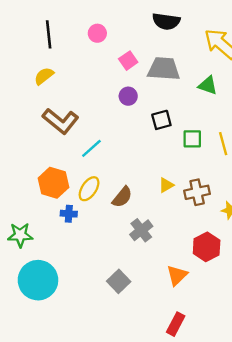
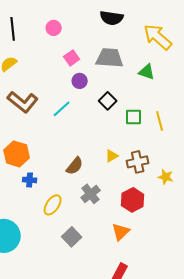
pink square: (128, 61) -> (72, 58), moved
black square: (161, 120) -> (108, 101), turned -30
cyan line: (91, 148) -> (62, 109), moved
yellow ellipse: (89, 189) -> (53, 205), moved
red hexagon: (207, 247) -> (133, 200), moved

